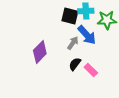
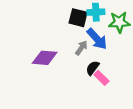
purple diamond: (40, 52) -> (45, 58), turned 50
black semicircle: (75, 64) -> (93, 68), moved

